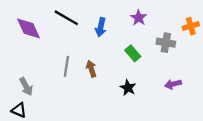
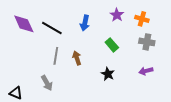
black line: (66, 18) -> (52, 28), moved
orange cross: (191, 26) -> (142, 19), moved, turned 32
gray cross: (166, 43) -> (147, 42), moved
gray arrow: (26, 86) -> (47, 83), moved

